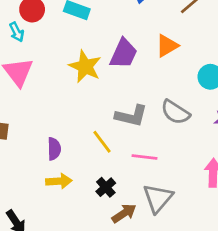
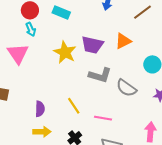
cyan arrow: (17, 32) -> (31, 29), moved
purple trapezoid: (124, 54) -> (92, 45), turned 75
gray L-shape: (131, 116) -> (100, 75), moved

